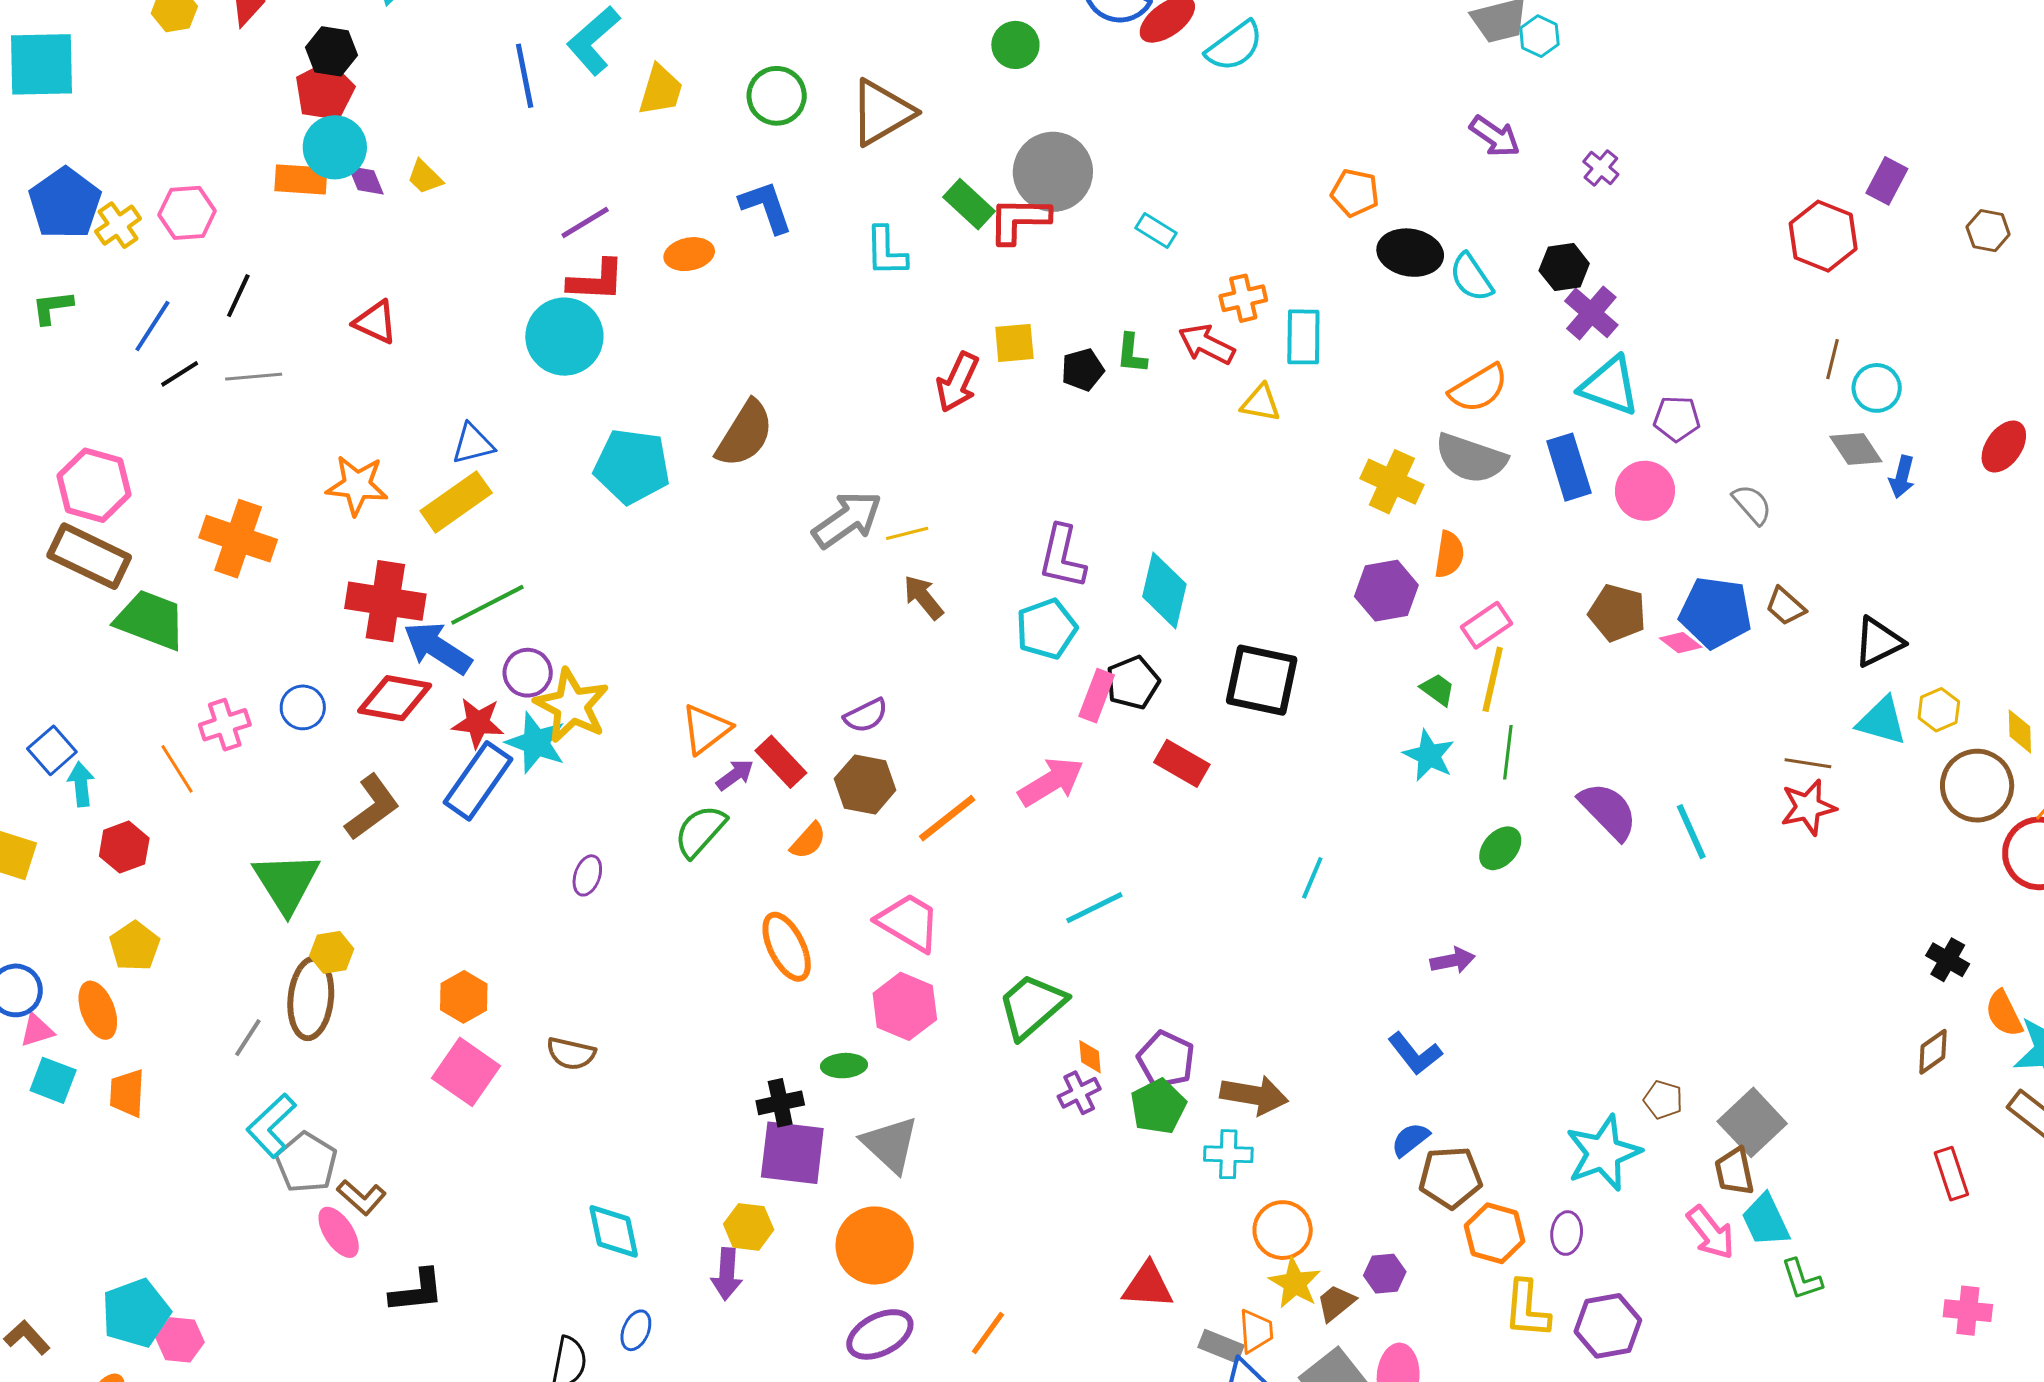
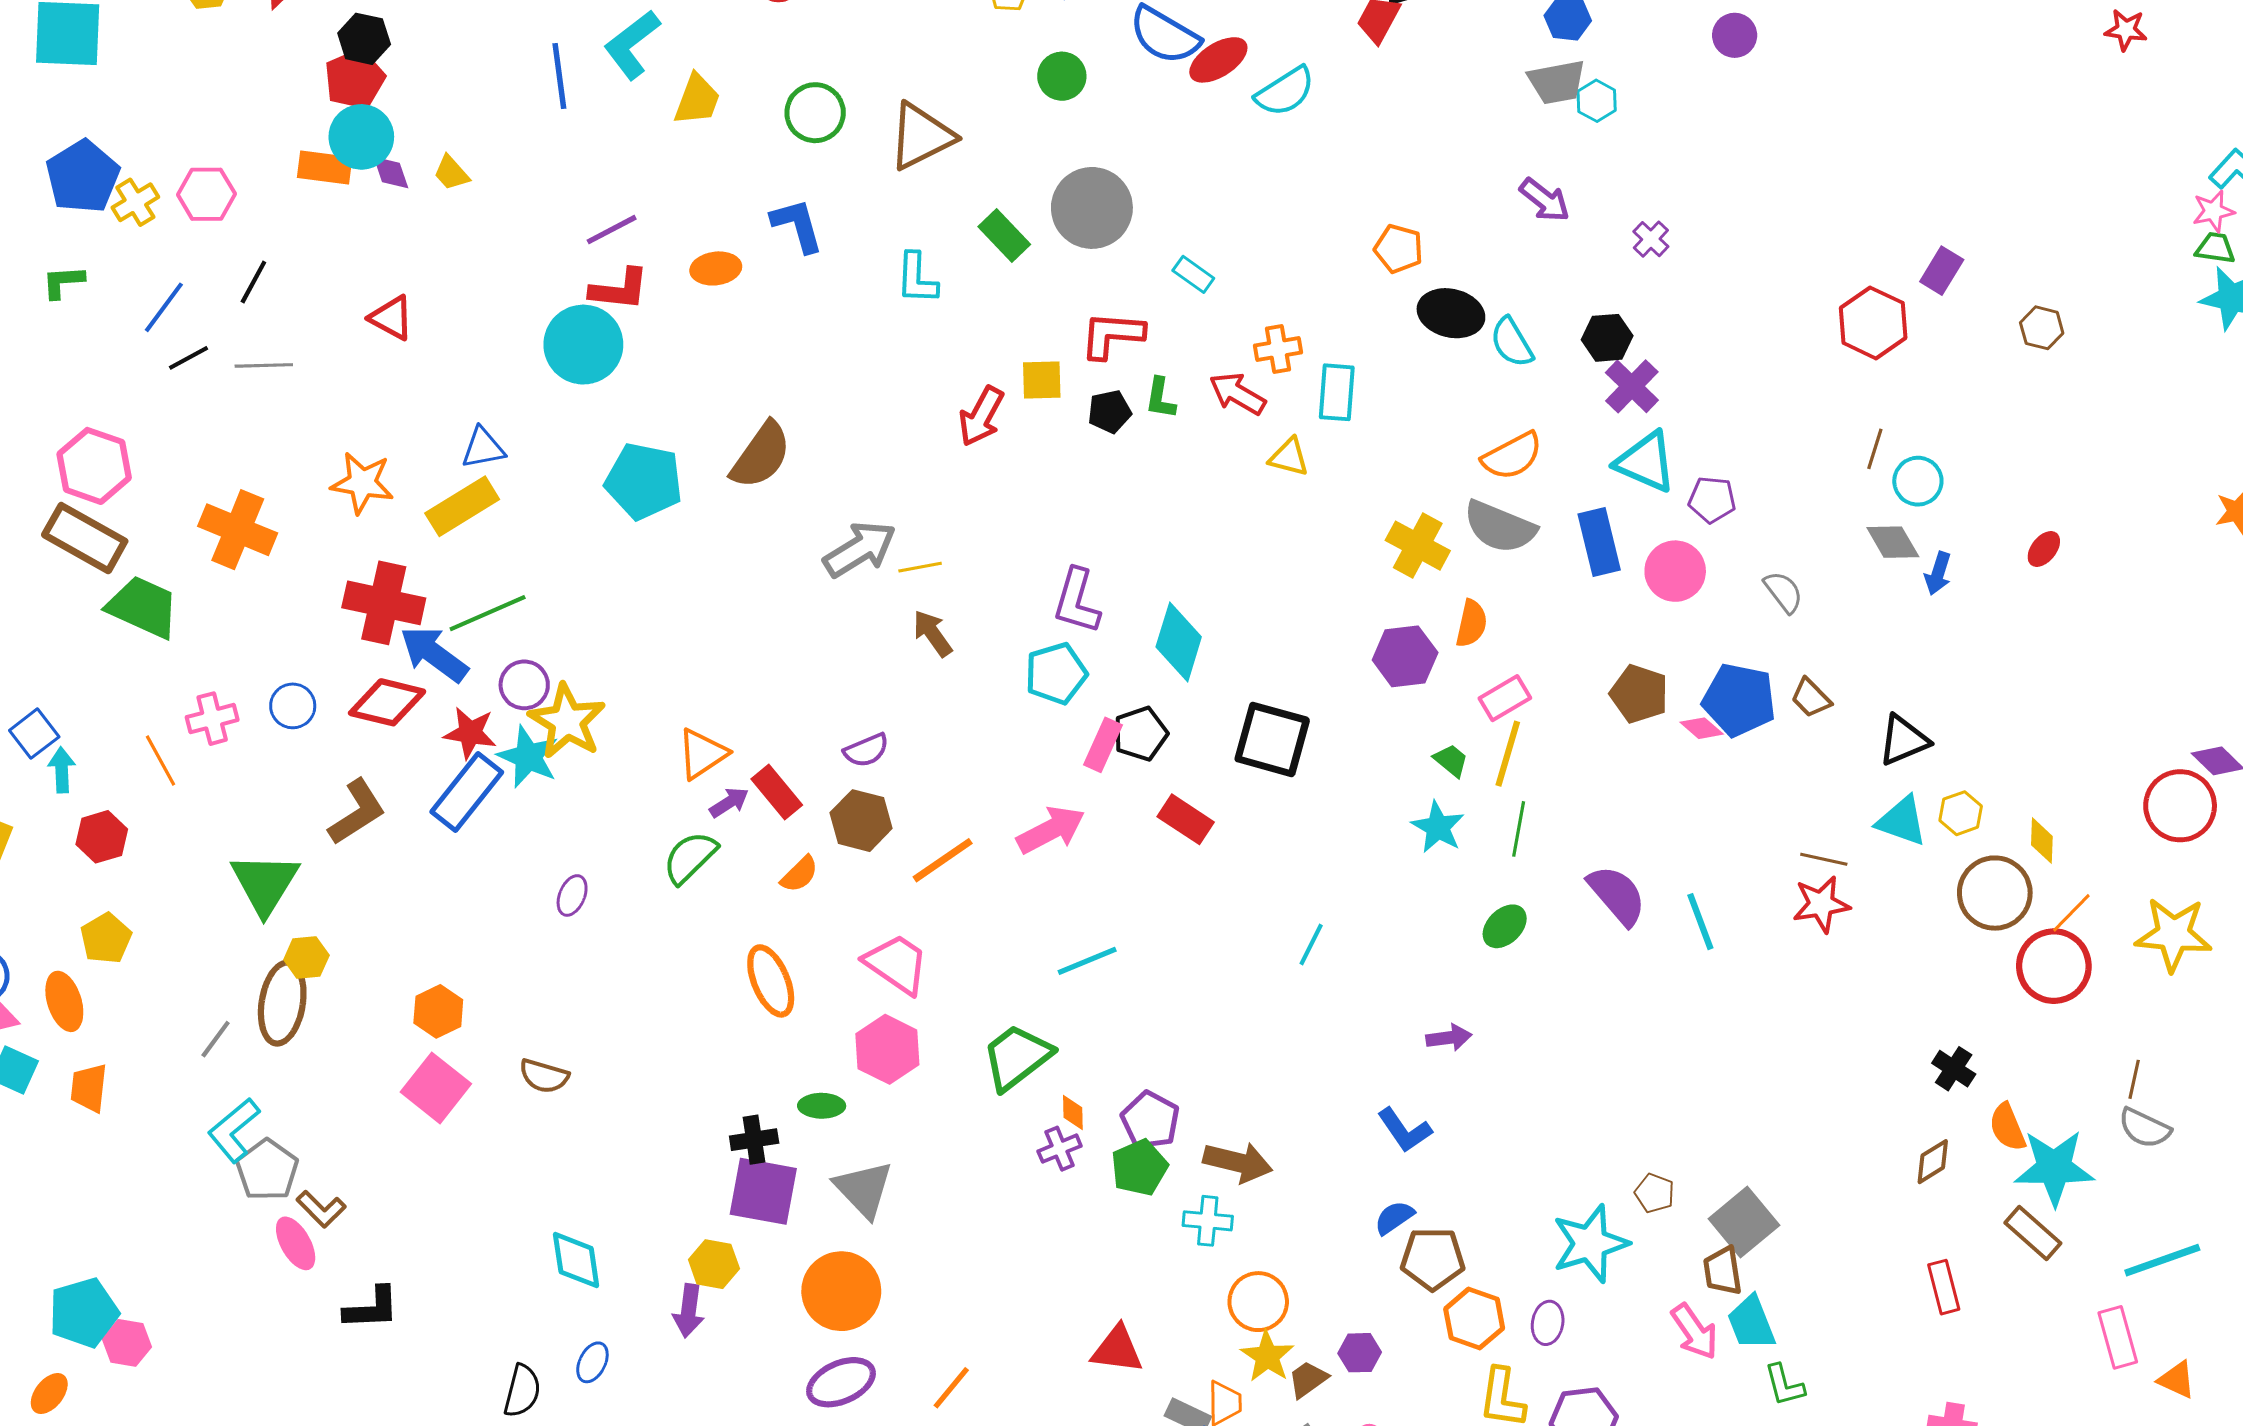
red L-shape: (1019, 220) -> (1112, 335), moved
red ellipse: (2004, 447) -> (2044, 549), size x0.7

